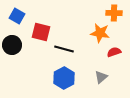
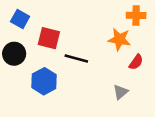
red semicircle: (114, 52) -> (136, 62), turned 144
blue hexagon: (64, 78) -> (44, 81), moved

